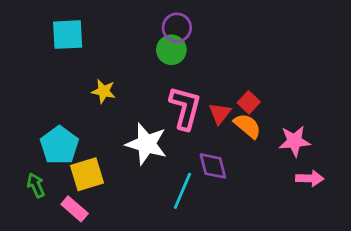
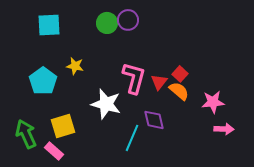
green circle: (171, 50) -> (107, 23), moved
cyan pentagon: (59, 145) -> (43, 81), moved
green arrow: (36, 185) -> (26, 134), size x1.6

